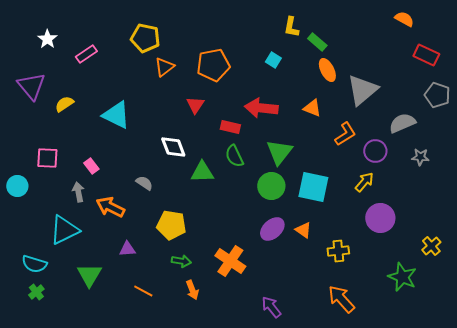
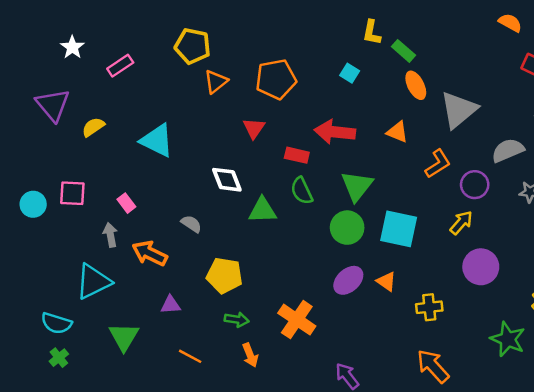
cyan circle: (17, 186) -> (33, 204), moved

